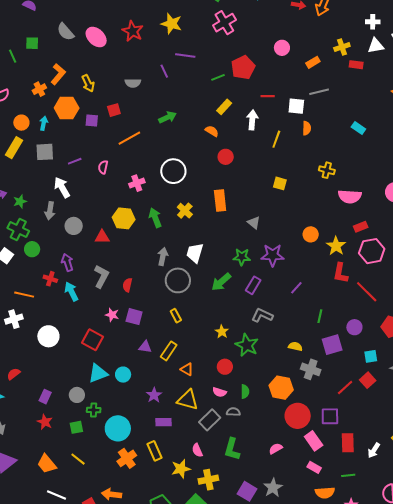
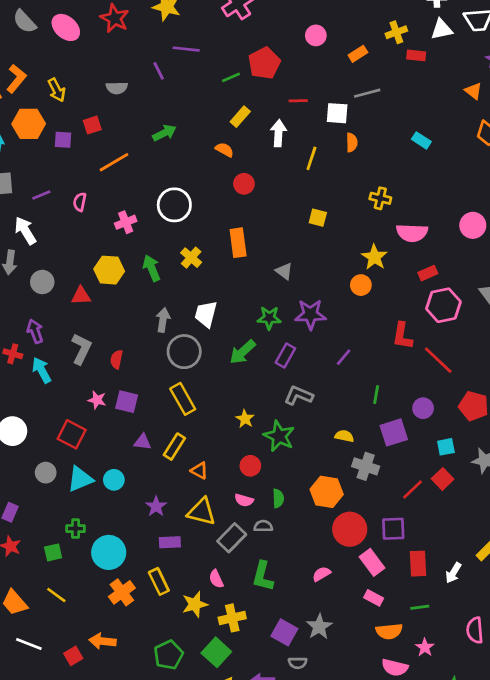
yellow star: (336, 246) -> (374, 257), moved
yellow rectangle: (176, 316) -> (183, 399), size x1.6
gray circle: (77, 395) -> (46, 473), moved

